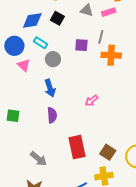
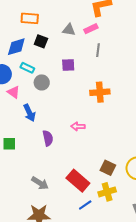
gray line: (101, 37) -> (98, 50), moved
orange cross: (111, 55) -> (100, 92), moved
blue arrow: (50, 88) -> (29, 113), moved
pink arrow: (92, 101) -> (78, 126), moved, turned 48
red rectangle: (77, 147) -> (78, 181), moved, turned -30

